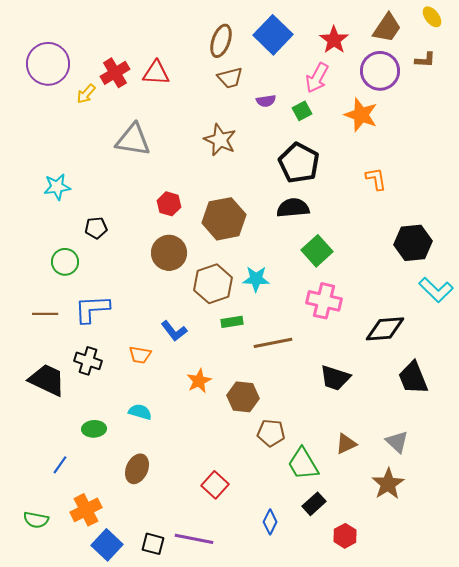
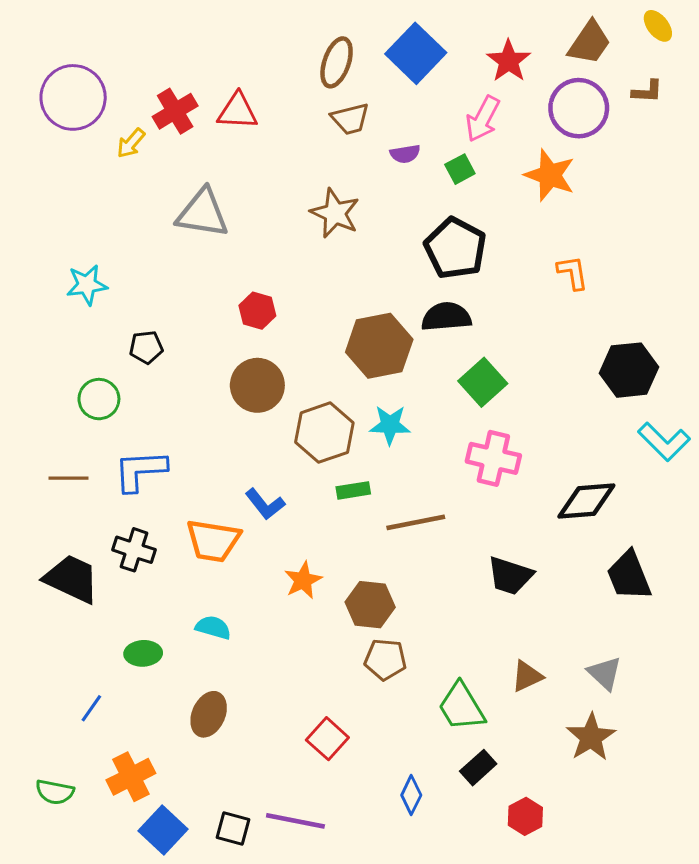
brown hexagon: (224, 219) -> (379, 346), moved
orange trapezoid: (140, 355) -> (213, 541), size x1.6
brown pentagon: (271, 433) -> (385, 659), moved

